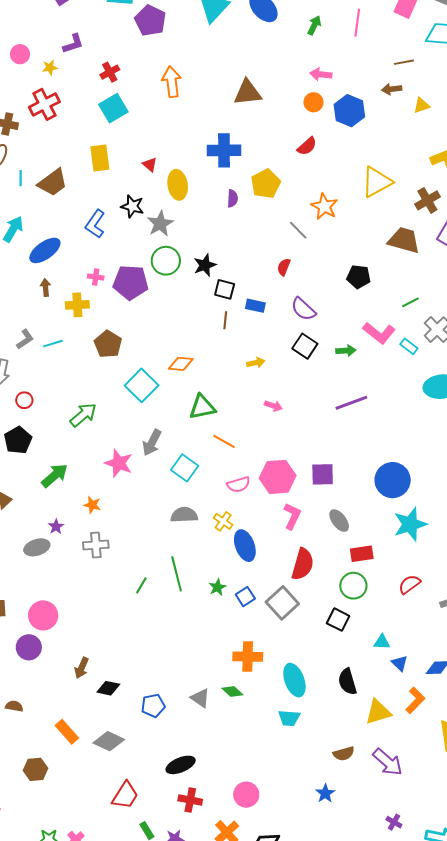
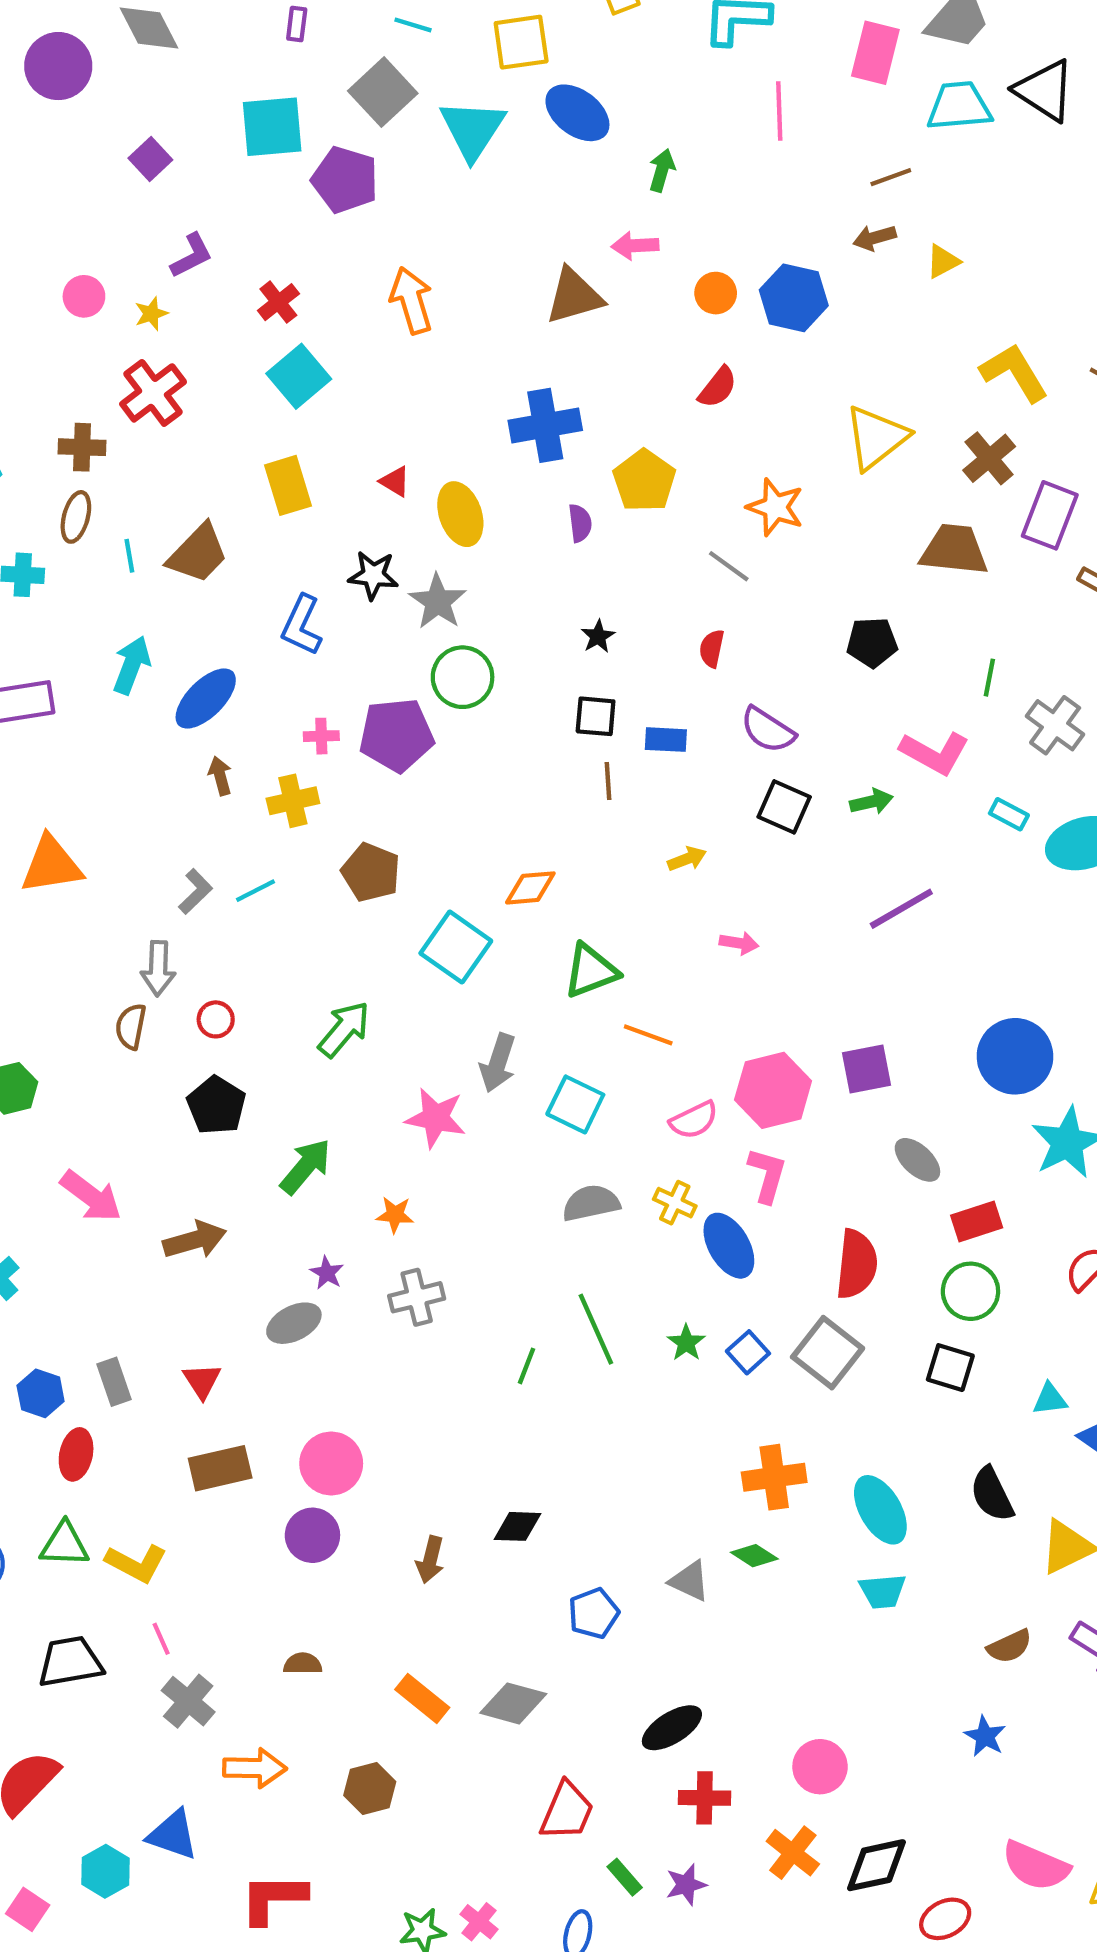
green arrow: (314, 25) -> (662, 170), moved
pink arrow: (321, 74) -> (635, 246), moved
black star: (205, 265) -> (598, 636), moved, size x0.7
green line: (410, 302) -> (989, 678), turned -42
cyan rectangle: (409, 346) -> (1009, 814), moved
pink L-shape: (292, 516) -> (767, 1175), moved
black diamond: (108, 688) -> (517, 1526), moved

